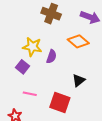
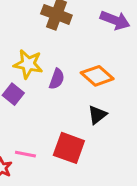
orange diamond: (78, 41) -> (97, 76), moved
pink line: (30, 94) -> (25, 154), moved

